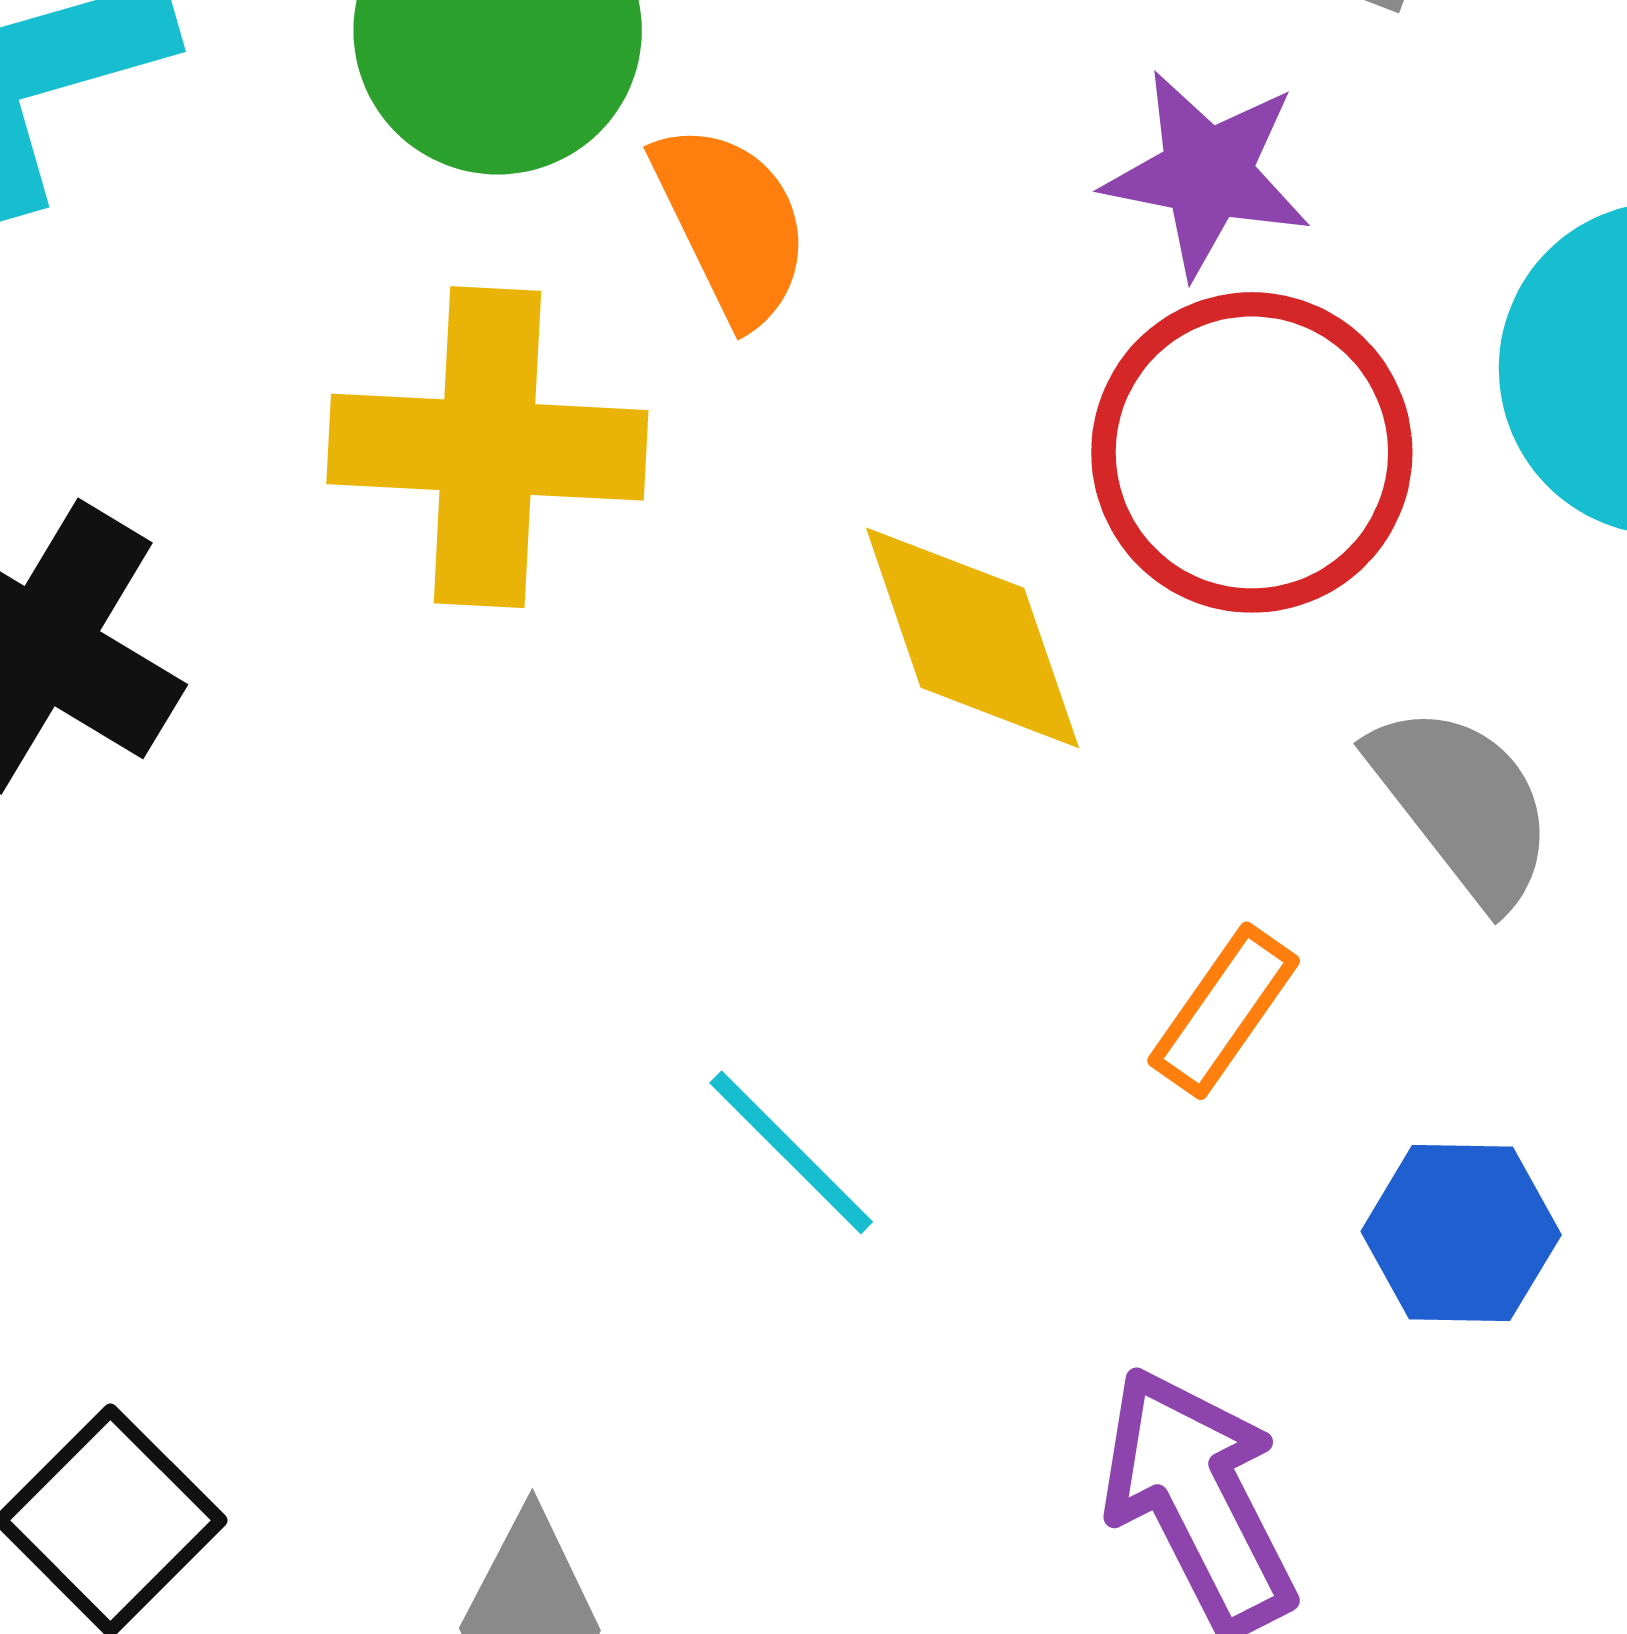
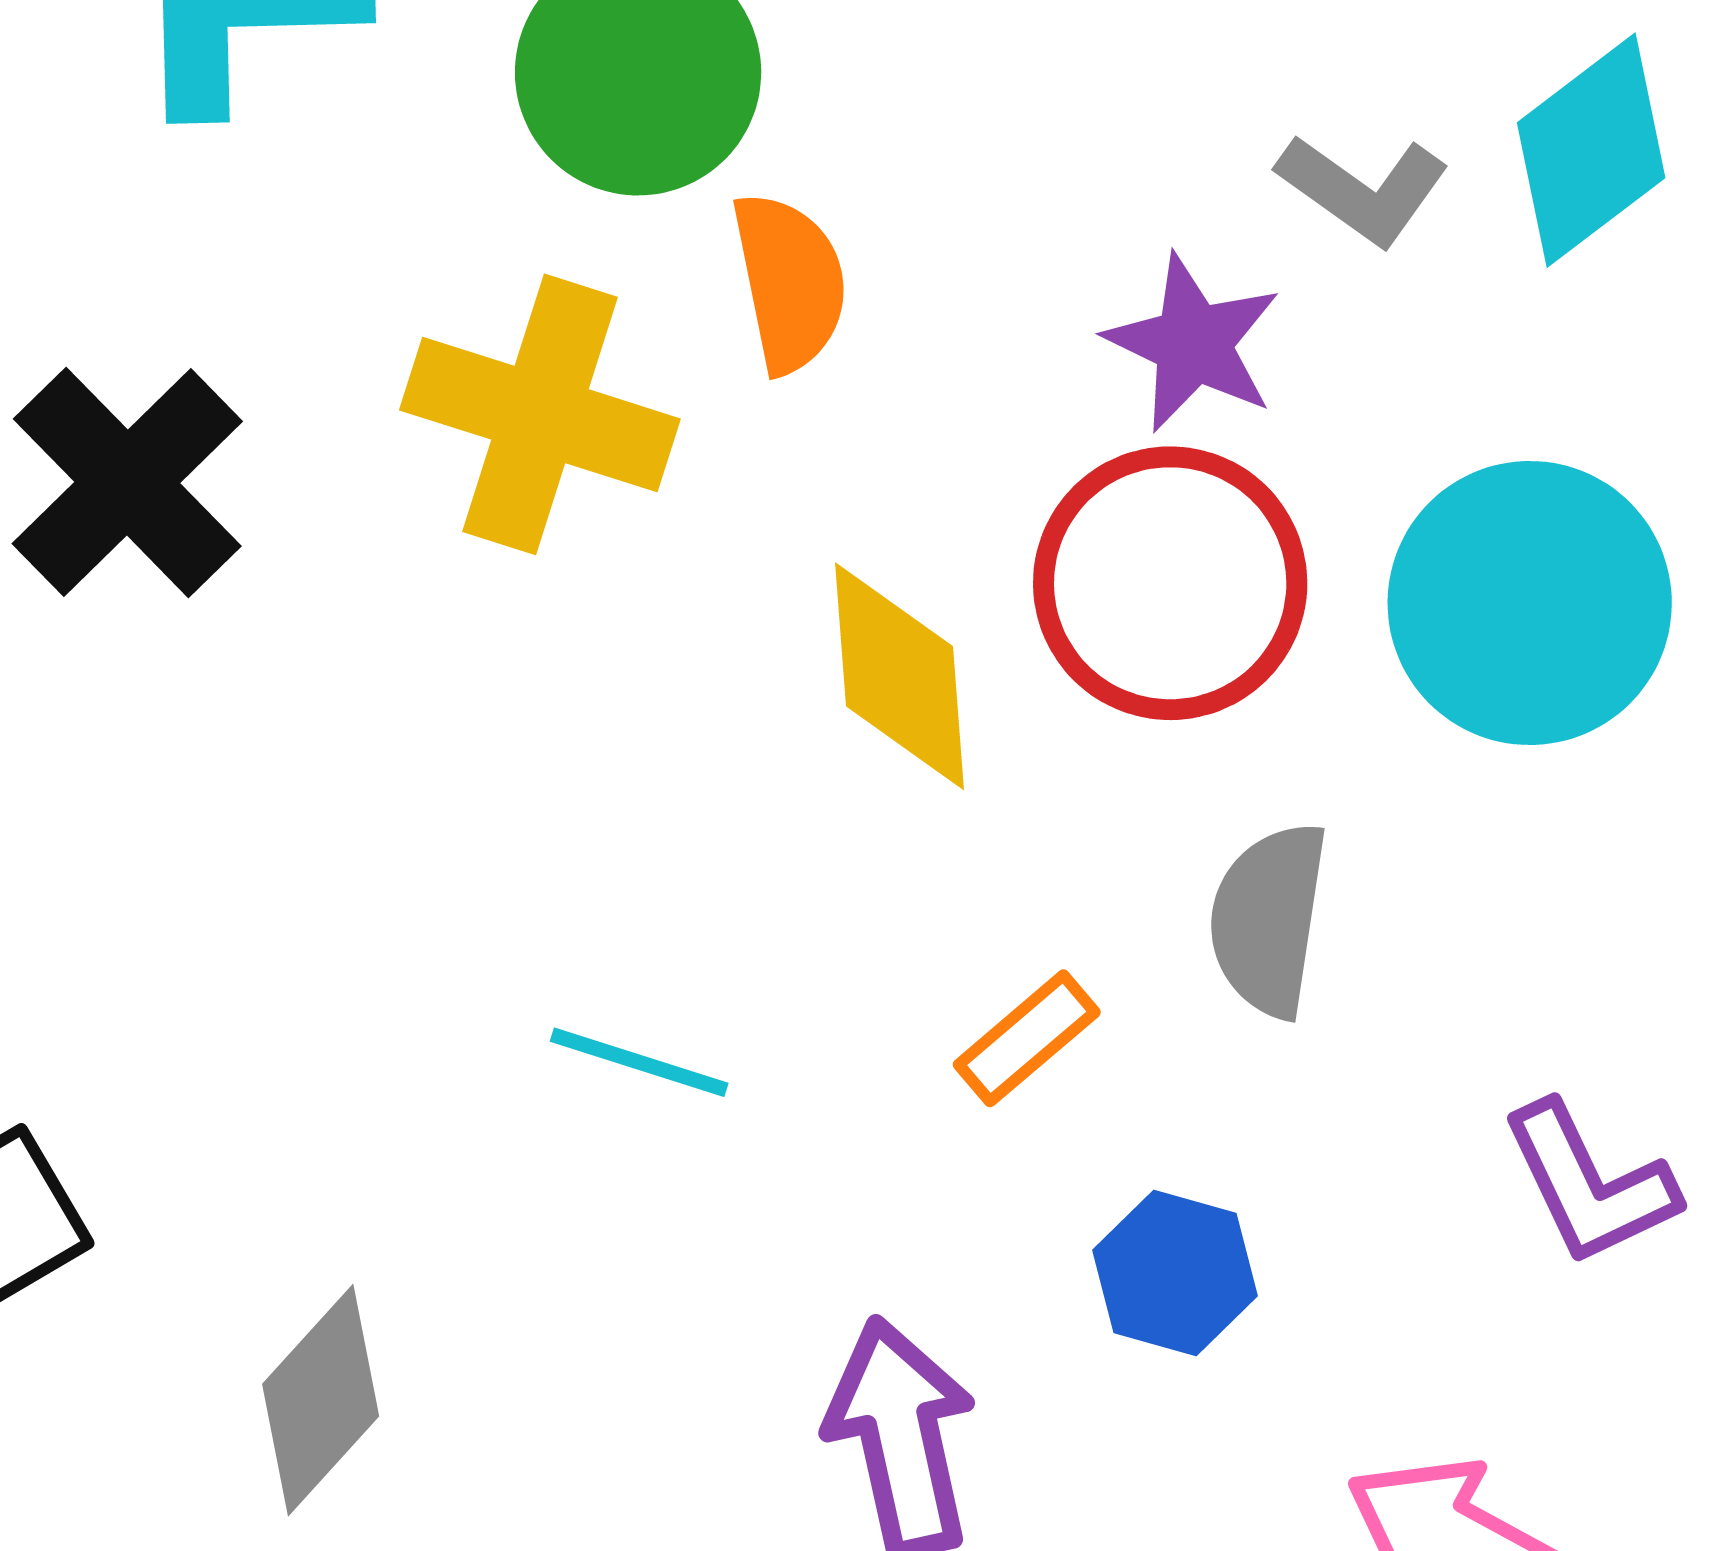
gray semicircle: (1463, 804) -> (1269, 919), turned -148
cyan line: (791, 1152) -> (639, 1062), turned -42

